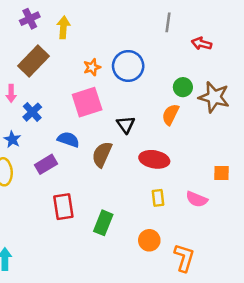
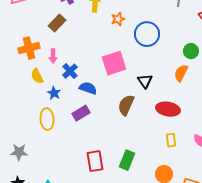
brown rectangle: (34, 61) -> (57, 23), moved, size x0.7
orange star: (92, 67) -> (118, 19), moved
blue semicircle: (68, 139) -> (88, 88), moved
red rectangle: (63, 207) -> (95, 161), moved

